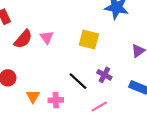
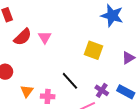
yellow square: (89, 39) -> (93, 50), moved
purple cross: (104, 75) -> (102, 90), moved

